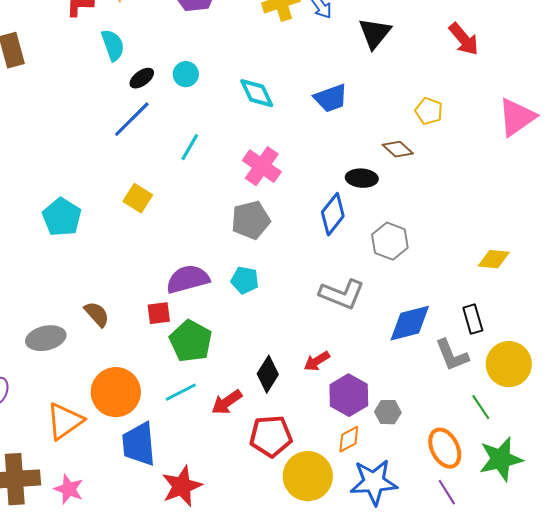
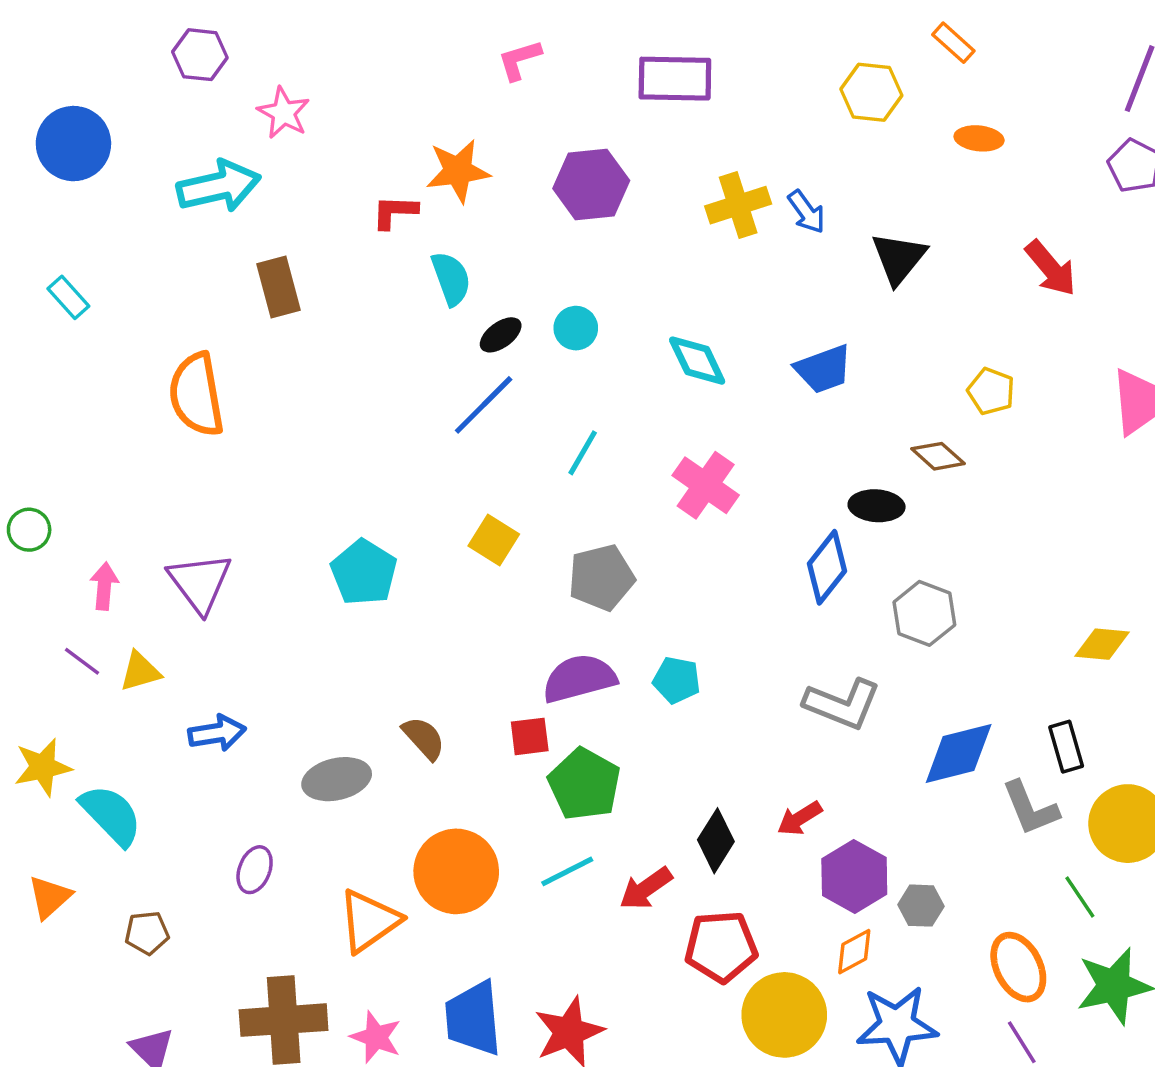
gray pentagon: (251, 220) -> (601, 578), moved
blue trapezoid: (139, 444) -> (473, 1018), moved

